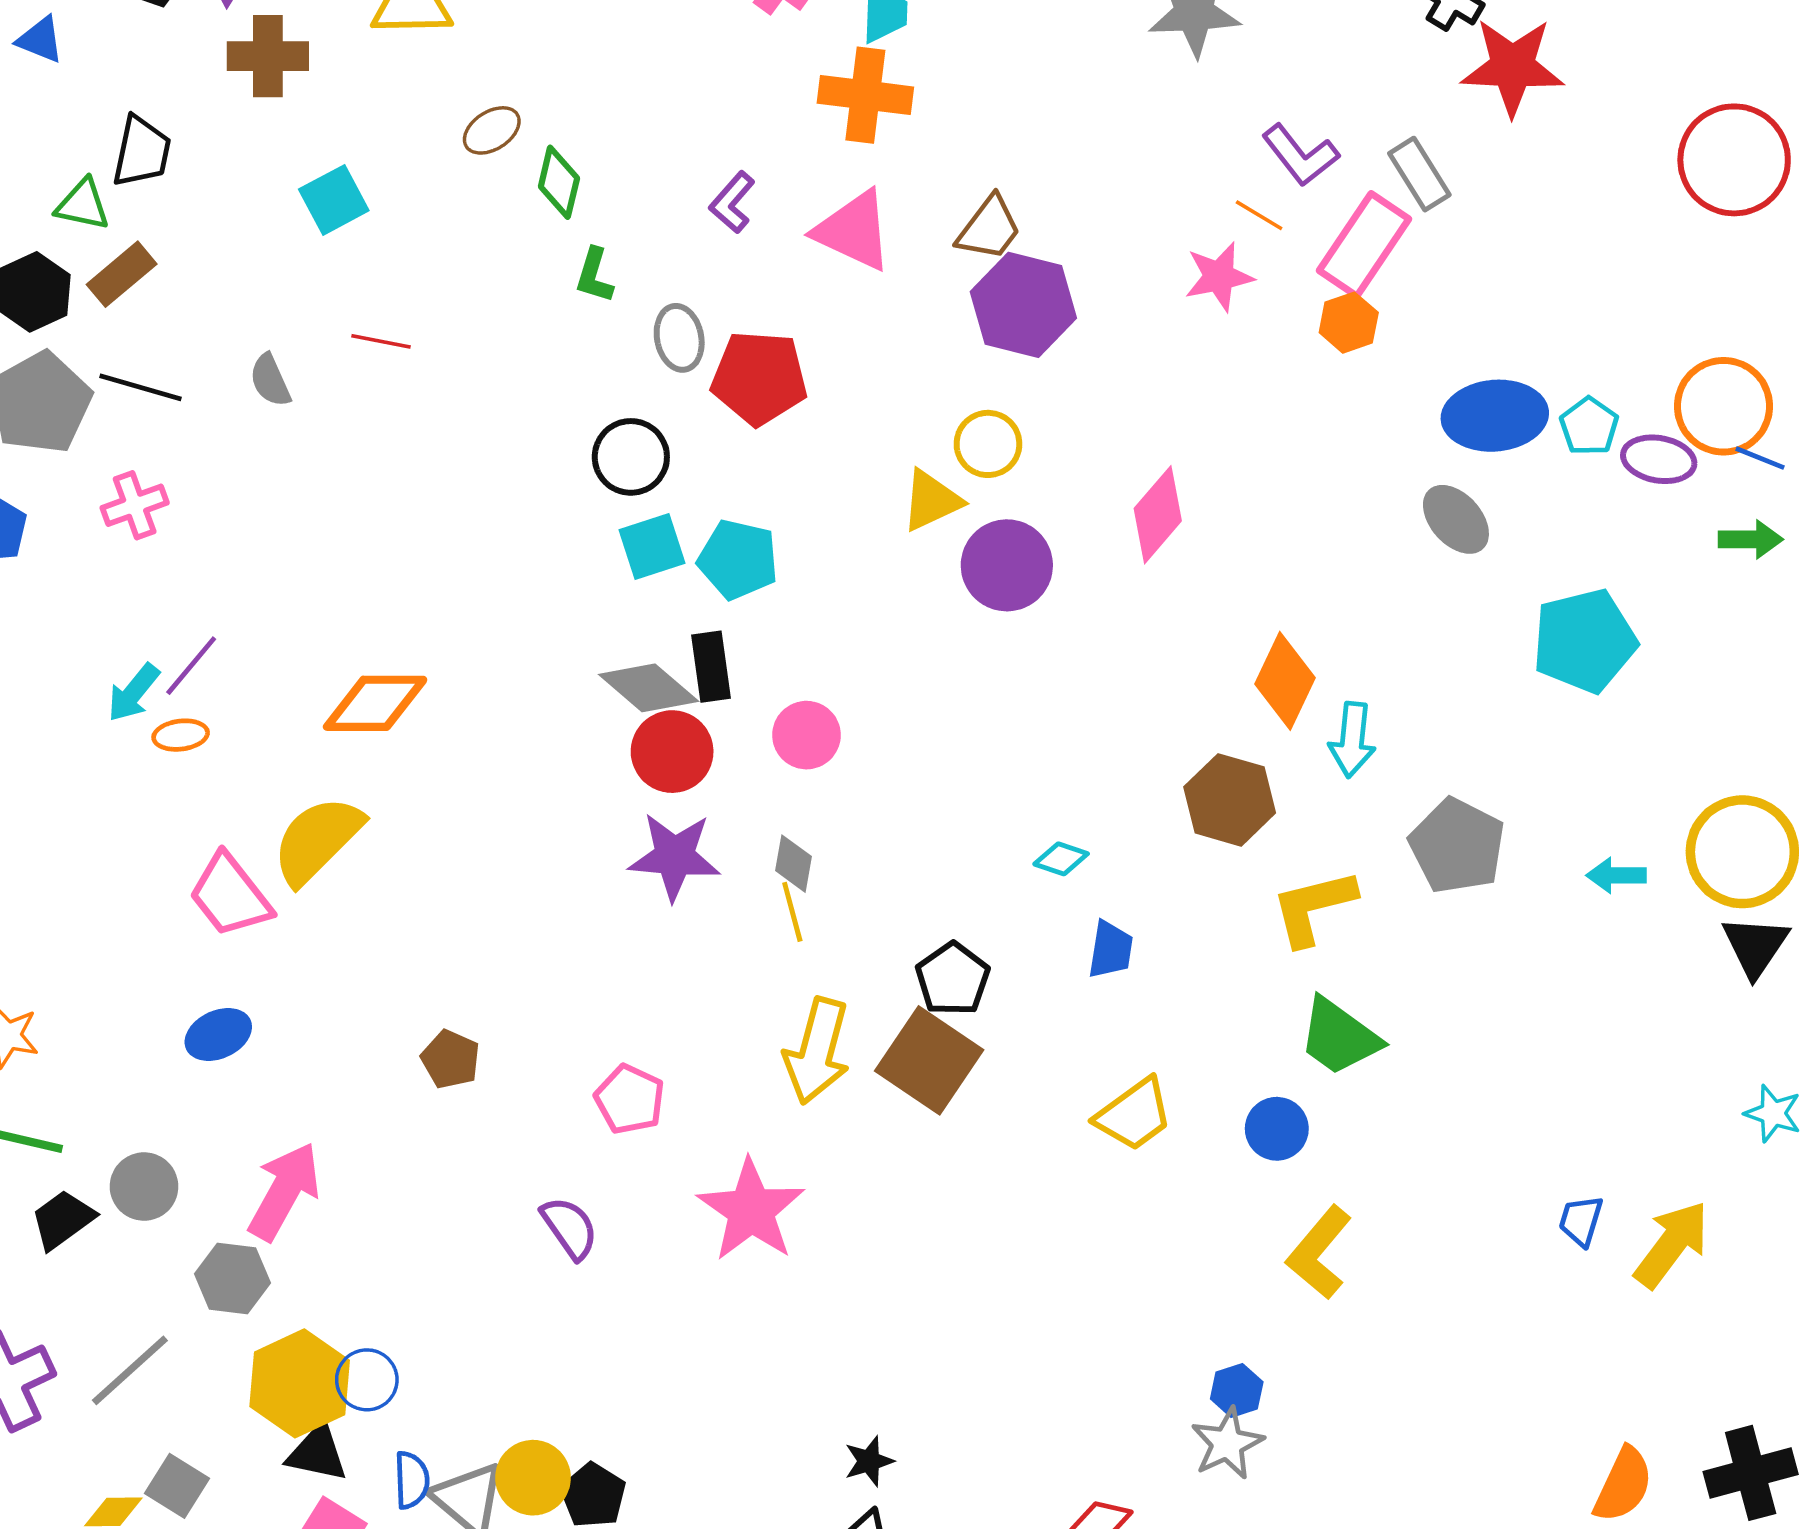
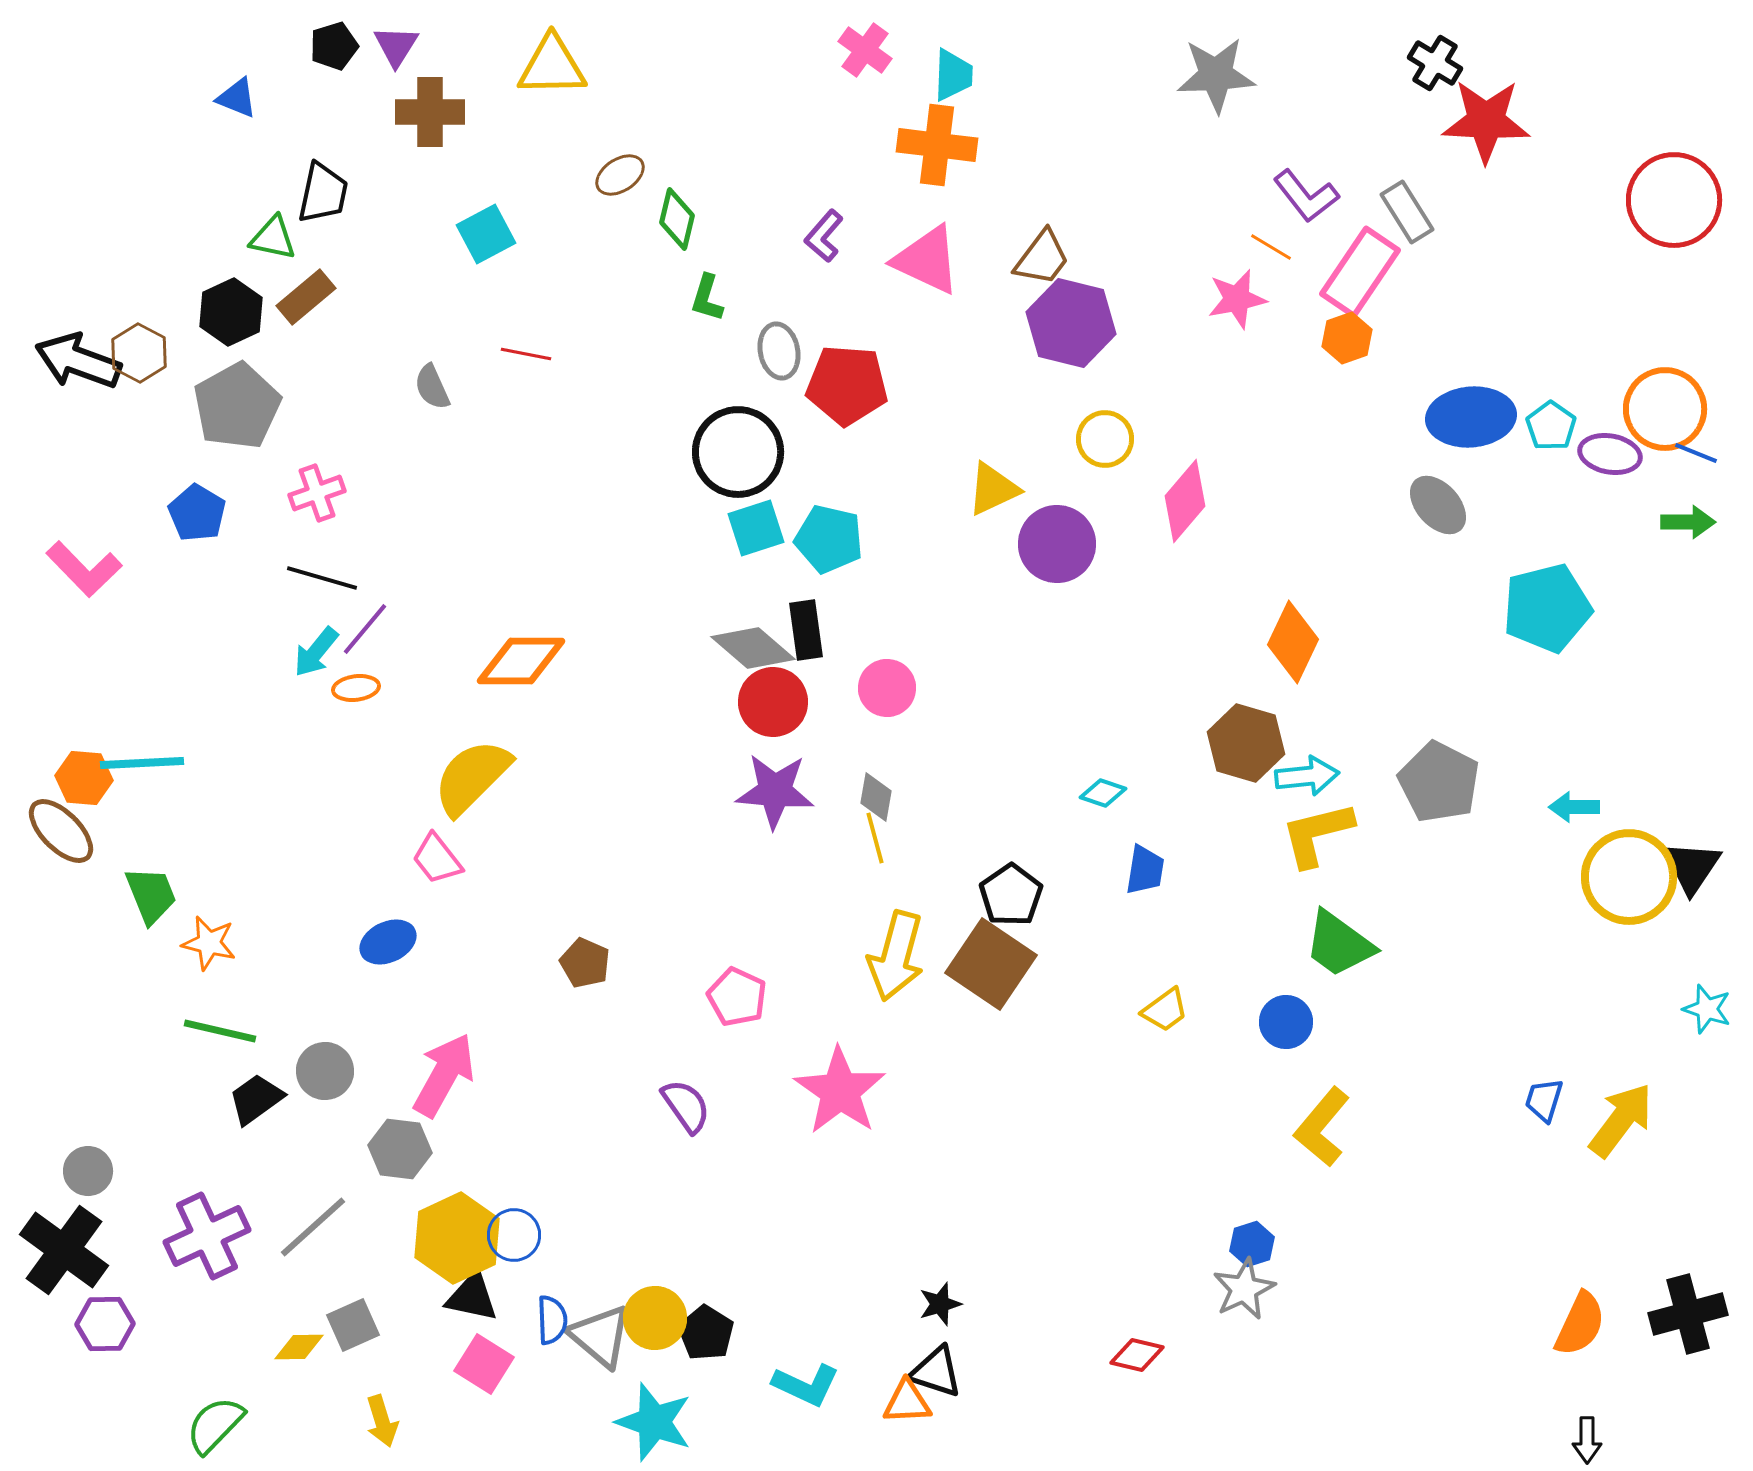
black line: (140, 387) -> (322, 578), moved
yellow circle: (988, 444) -> (1105, 439), moved
black circle: (631, 457) -> (738, 452), size x1.4
cyan arrow: (1352, 740) -> (1307, 776), moved, turned -102
yellow circle: (1742, 852) -> (1629, 877), moved
pink trapezoid: (230, 895) -> (437, 859), moved, size x0.7
yellow trapezoid: (1134, 1115) -> (1165, 1010), size x0.7
gray square: (177, 1486) -> (353, 1325), turned 34

